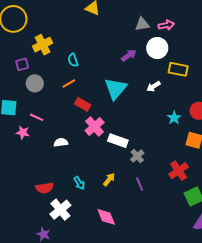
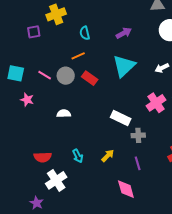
purple arrow: (129, 55) -> (124, 33), moved
gray circle: (35, 83) -> (66, 76), moved
pink line: (37, 117) -> (45, 75), moved
pink cross: (95, 127) -> (156, 103), moved
gray cross: (137, 156) -> (138, 135), turned 32
pink diamond: (106, 217) -> (126, 189), moved

